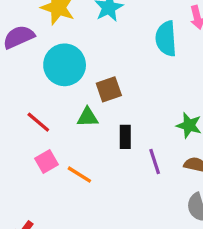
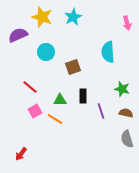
cyan semicircle: (166, 39) -> (108, 52), moved
cyan circle: (65, 65) -> (46, 52), size x0.7
green triangle: (87, 117) -> (60, 100), moved

